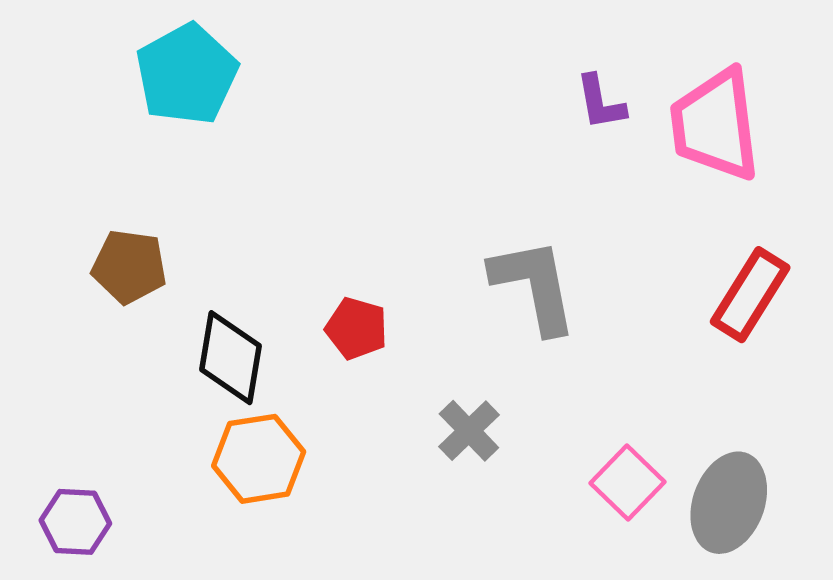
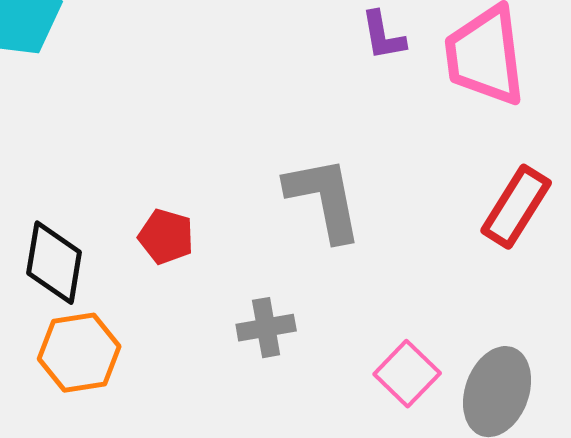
gray cross: (469, 431) -> (266, 328), turned 34

